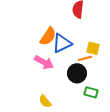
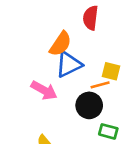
orange semicircle: (48, 36) -> (60, 44), moved

